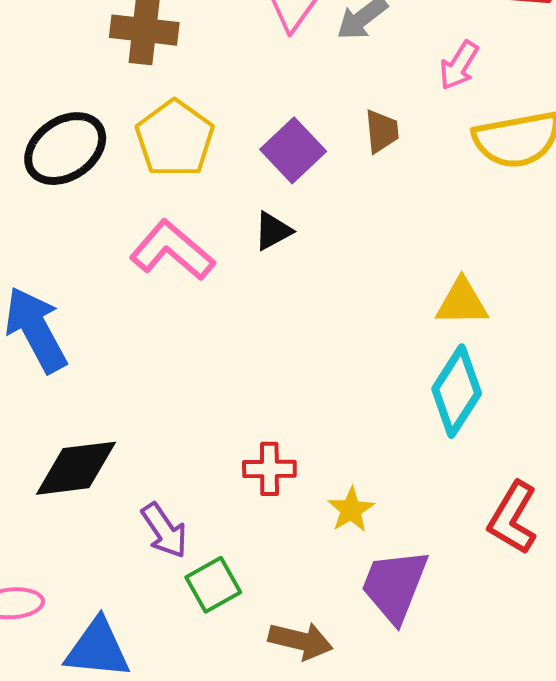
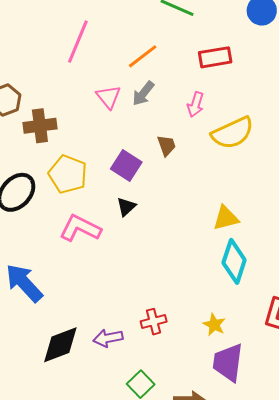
yellow star: (351, 510) -> (214, 325), moved
purple arrow: (164, 530) -> (108, 338), moved, turned 128

